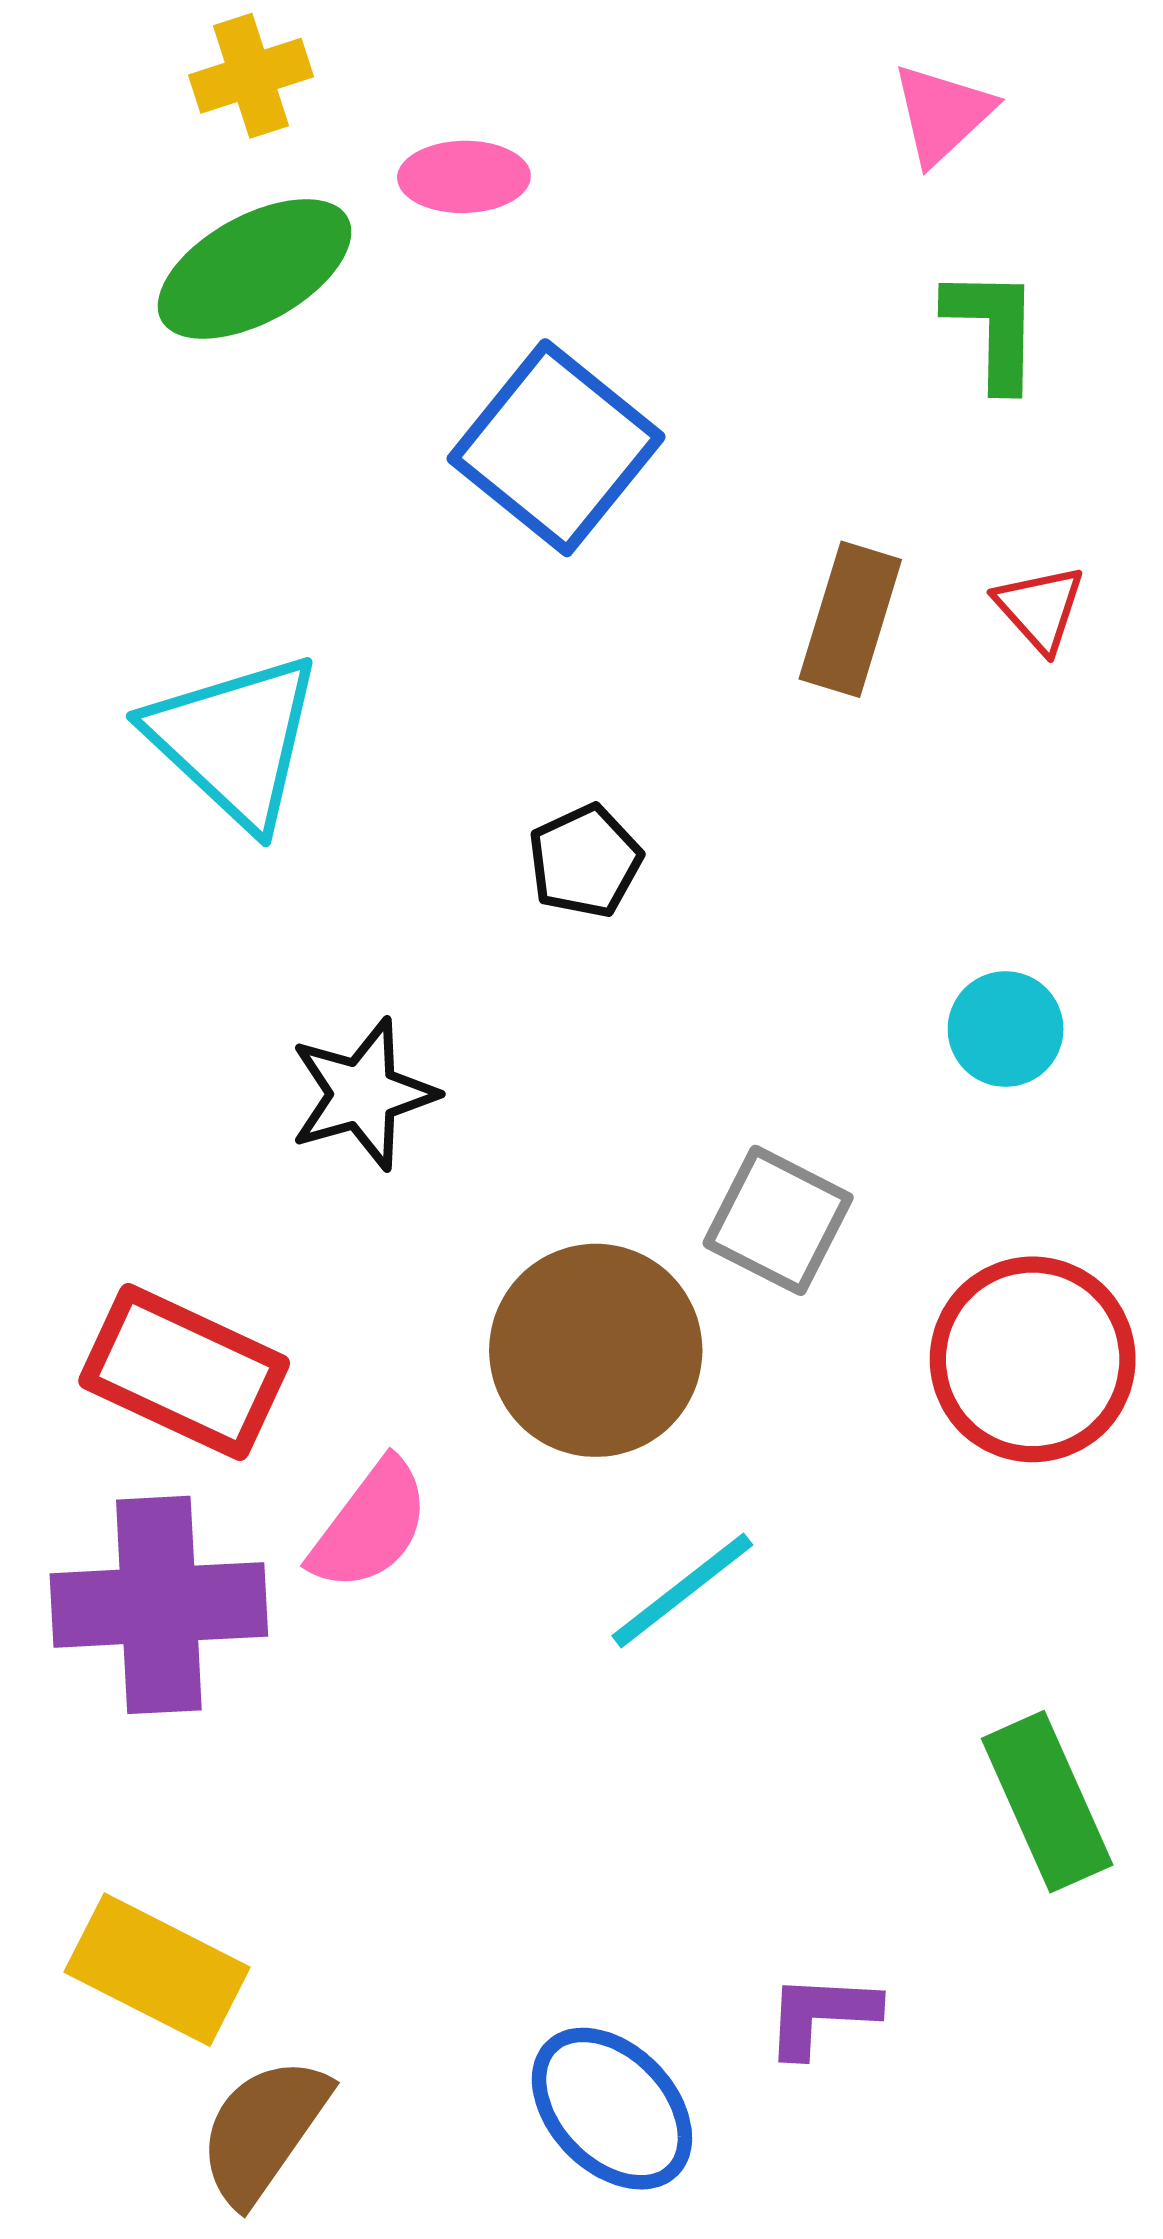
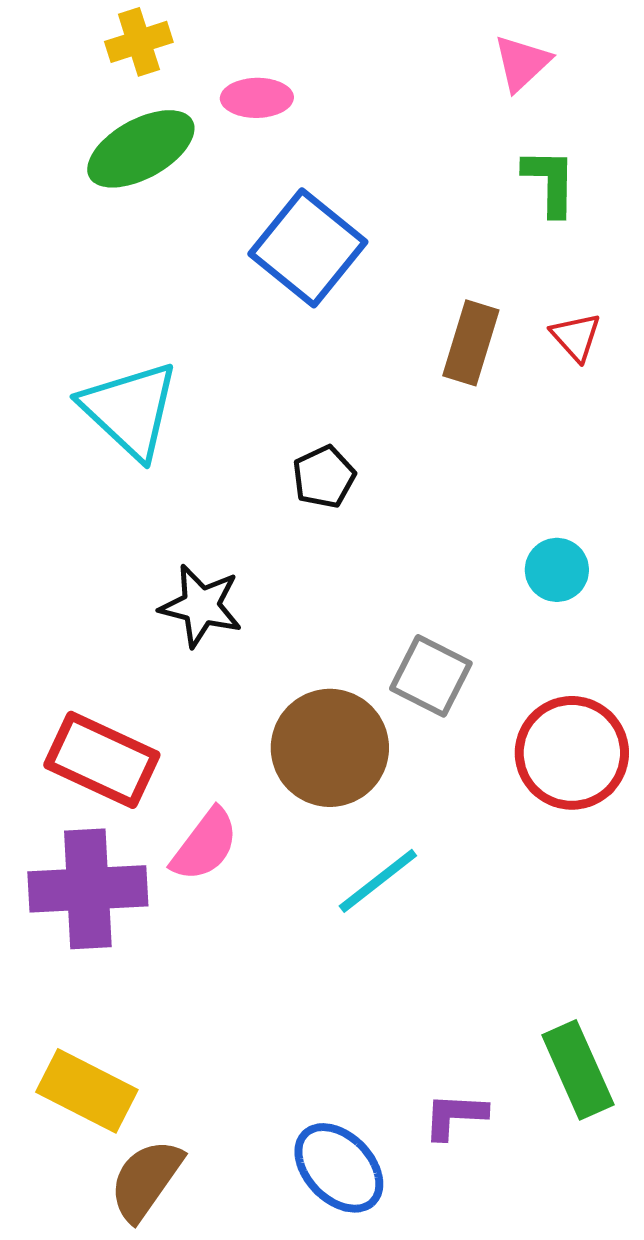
black star: (363, 1094) -> (201, 606), turned 30
green rectangle: (1047, 1802) -> (578, 1070), moved

